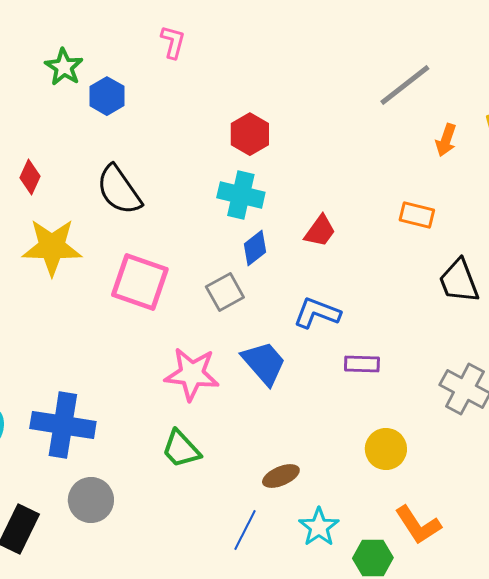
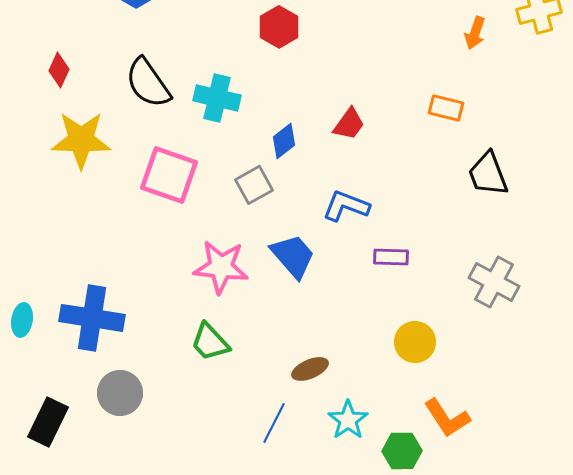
cyan cross: (241, 195) -> (217, 98), moved

